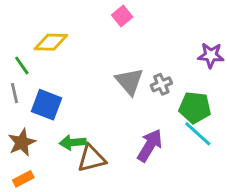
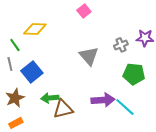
gray cross: (161, 84) -> (121, 45), moved
blue square: (47, 105) -> (32, 72), turned 30
cyan line: (198, 134) -> (125, 107), moved
purple arrow: (150, 145) -> (103, 100), turned 55

